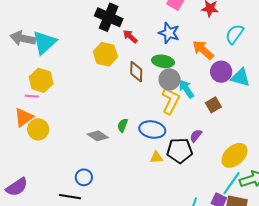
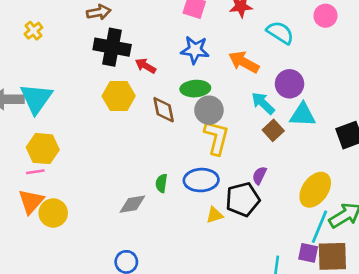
cyan semicircle: (235, 34) -> (280, 33), turned 100
purple circle: (221, 72) -> (290, 84), moved
cyan triangle: (240, 77) -> (303, 115), moved
cyan arrow: (186, 89) -> (263, 103), moved
gray diamond: (98, 136) -> (132, 204), turned -30

